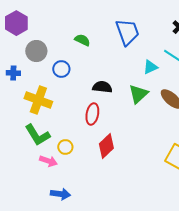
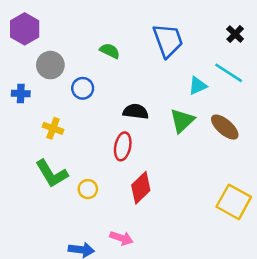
yellow cross: (38, 100) -> (53, 128), size x0.6
pink arrow: (48, 161) -> (121, 238), moved

